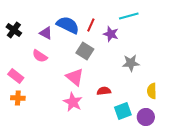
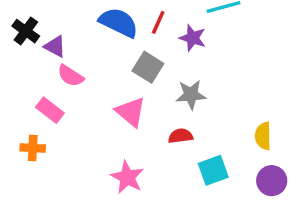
purple triangle: (46, 33) -> (55, 47), moved
gray star: (131, 63) -> (191, 95), moved
pink rectangle: (16, 76) -> (50, 110), moved
pink star: (73, 102) -> (127, 177), moved
purple circle: (146, 117) -> (272, 181), moved

